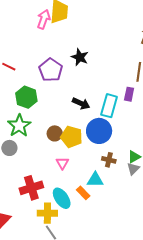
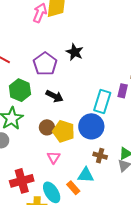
black arrow: (81, 103) -> (55, 96), moved

